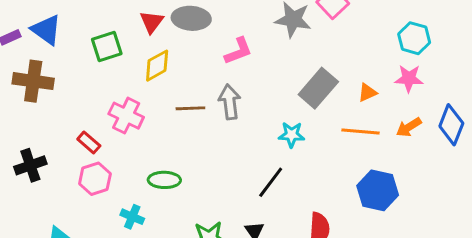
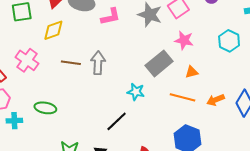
pink L-shape: (238, 51) -> (111, 17), moved
pink star: (409, 78) -> (184, 40), moved
cyan cross: (132, 217) -> (14, 121), moved, turned -35

